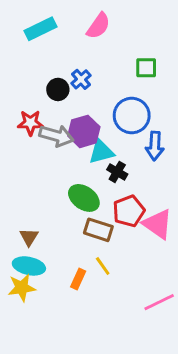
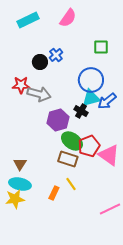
purple hexagon: (84, 131) -> (58, 120), moved
blue arrow: (155, 146) -> (107, 101), turned 48
cyan triangle: (101, 152) -> (91, 98), moved
black cross: (117, 172) -> (81, 111), moved
green ellipse: (84, 198) -> (72, 141), moved

